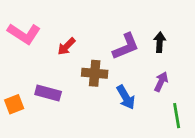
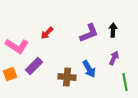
pink L-shape: (24, 34) -> (17, 46), moved
brown cross: (95, 73) -> (67, 77), moved
purple rectangle: (48, 93) -> (34, 66), turned -60

